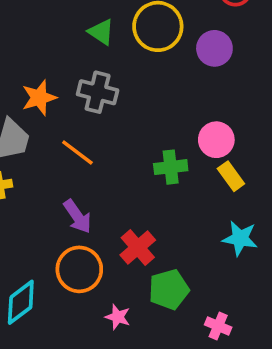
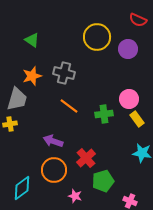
green triangle: (101, 32) -> (32, 40), moved
orange line: (77, 152) -> (69, 106), moved
purple arrow: (77, 216) -> (53, 141), turned 144

